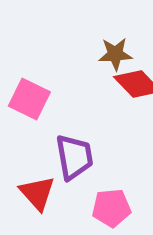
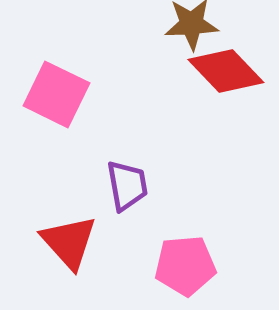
purple trapezoid: (74, 157) -> (127, 186), size x0.7

